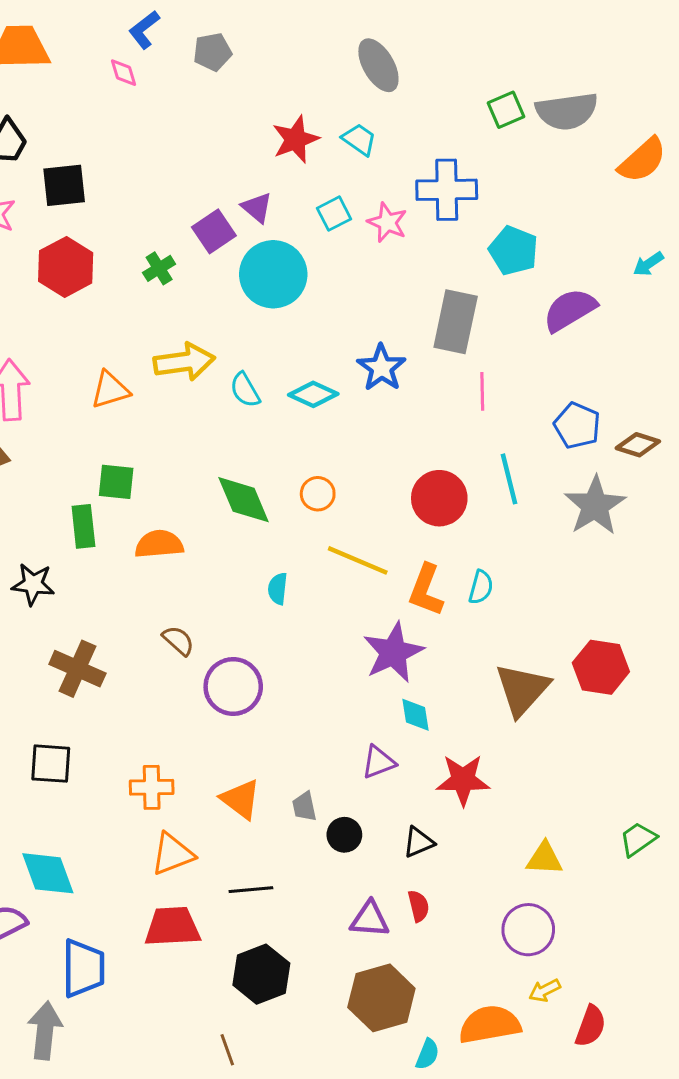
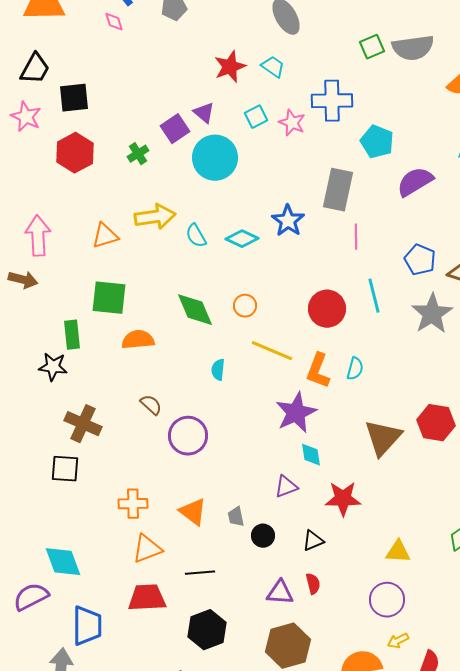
green square: (116, 482) -> (109, 298), size x1.4
green rectangle: (83, 526) -> (72, 335), moved
black square: (51, 764) -> (65, 469), moved

